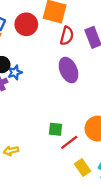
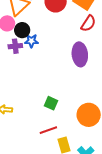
red line: (69, 142) -> (48, 130), moved

